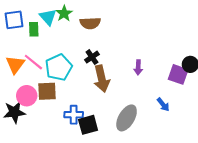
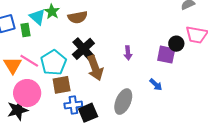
black cross: (92, 57) -> (83, 49), size x1.6
brown square: (47, 91) -> (62, 85), moved
pink circle: (27, 96) -> (27, 93), size x1.4

